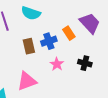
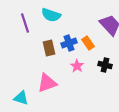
orange rectangle: (69, 33) -> (88, 43), moved

